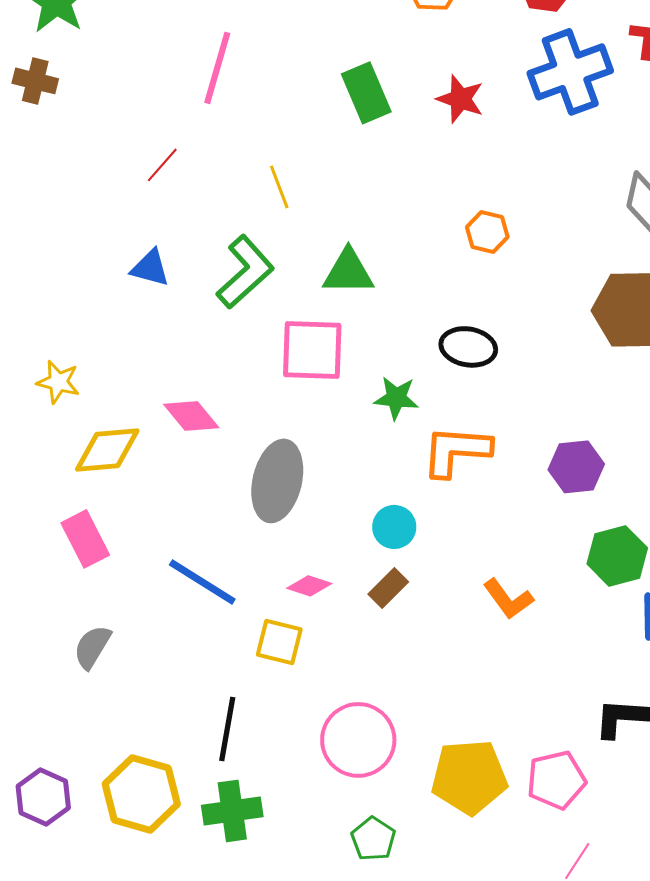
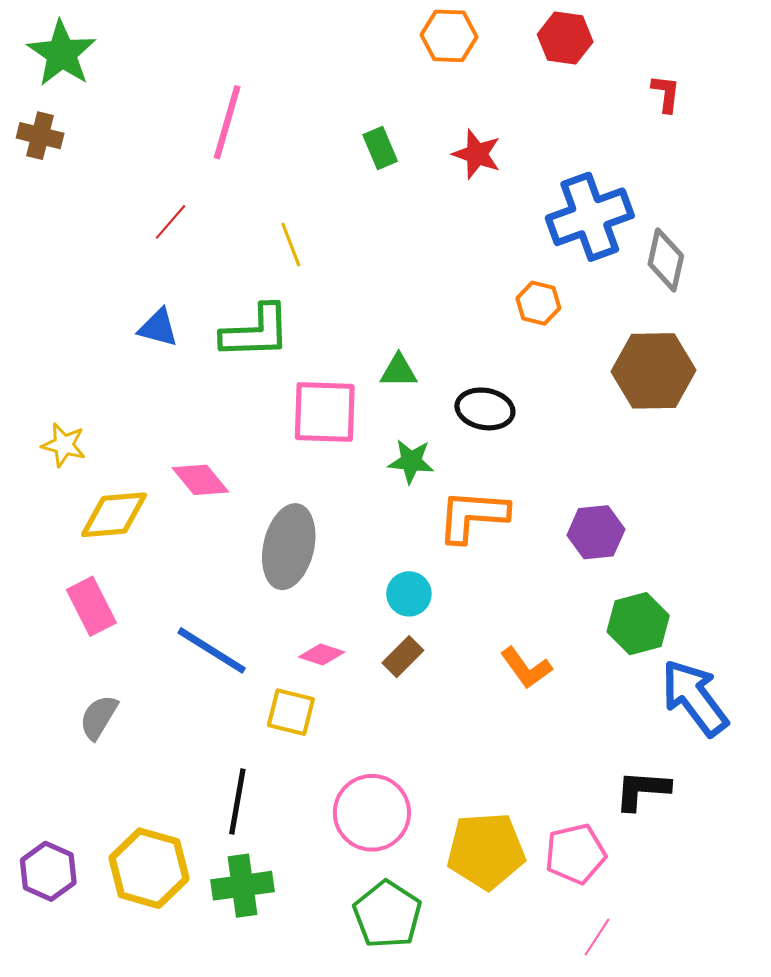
blue cross: (570, 72) -> (590, 217), moved
green rectangle: (366, 93) -> (380, 148), size x0.7
orange hexagon: (487, 232) -> (538, 303), moved
green L-shape: (245, 272) -> (256, 332), turned 40
green triangle: (348, 272) -> (399, 371), moved, size x0.7
green pentagon: (373, 839) -> (387, 914), size x1.5

